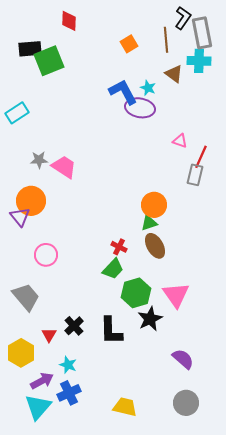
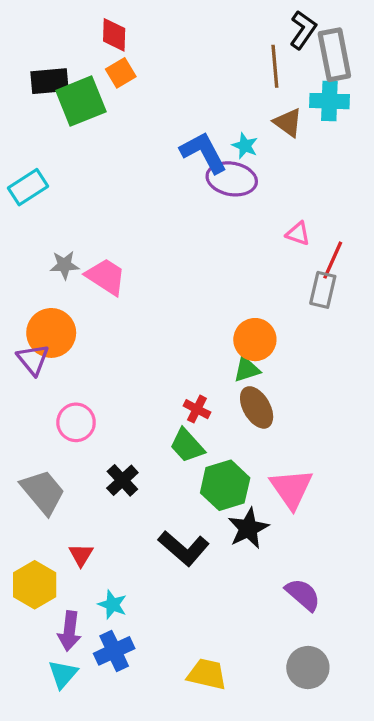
orange square: (129, 44) -> (121, 73), moved
green trapezoid: (113, 269) -> (187, 446), turned 95
black cross: (74, 326) -> (122, 480), moved
black L-shape: (111, 331) -> (184, 548), turned -48
purple arrow: (42, 381) -> (69, 631), turned 125
cyan triangle: (38, 407) -> (63, 674), size x0.7

